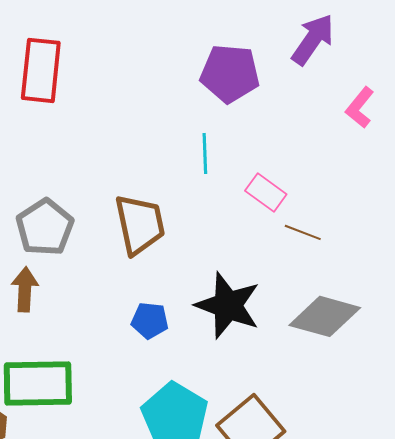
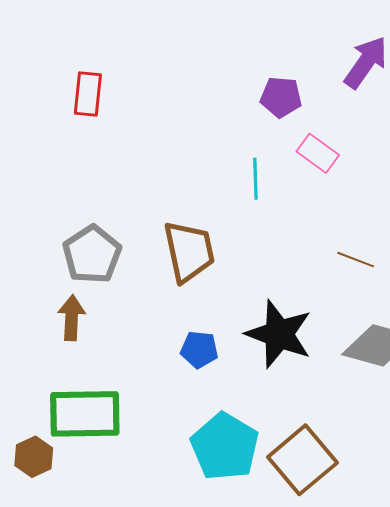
red rectangle: (41, 70) -> (88, 94), size x0.7
purple pentagon: (230, 73) -> (281, 97), size x0.7
pink rectangle: (266, 192) -> (318, 153), moved

